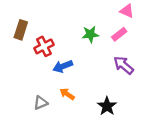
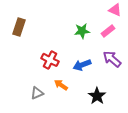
red cross: (44, 46) -> (50, 60), moved, turned -36
blue arrow: (63, 66) -> (82, 65), moved

